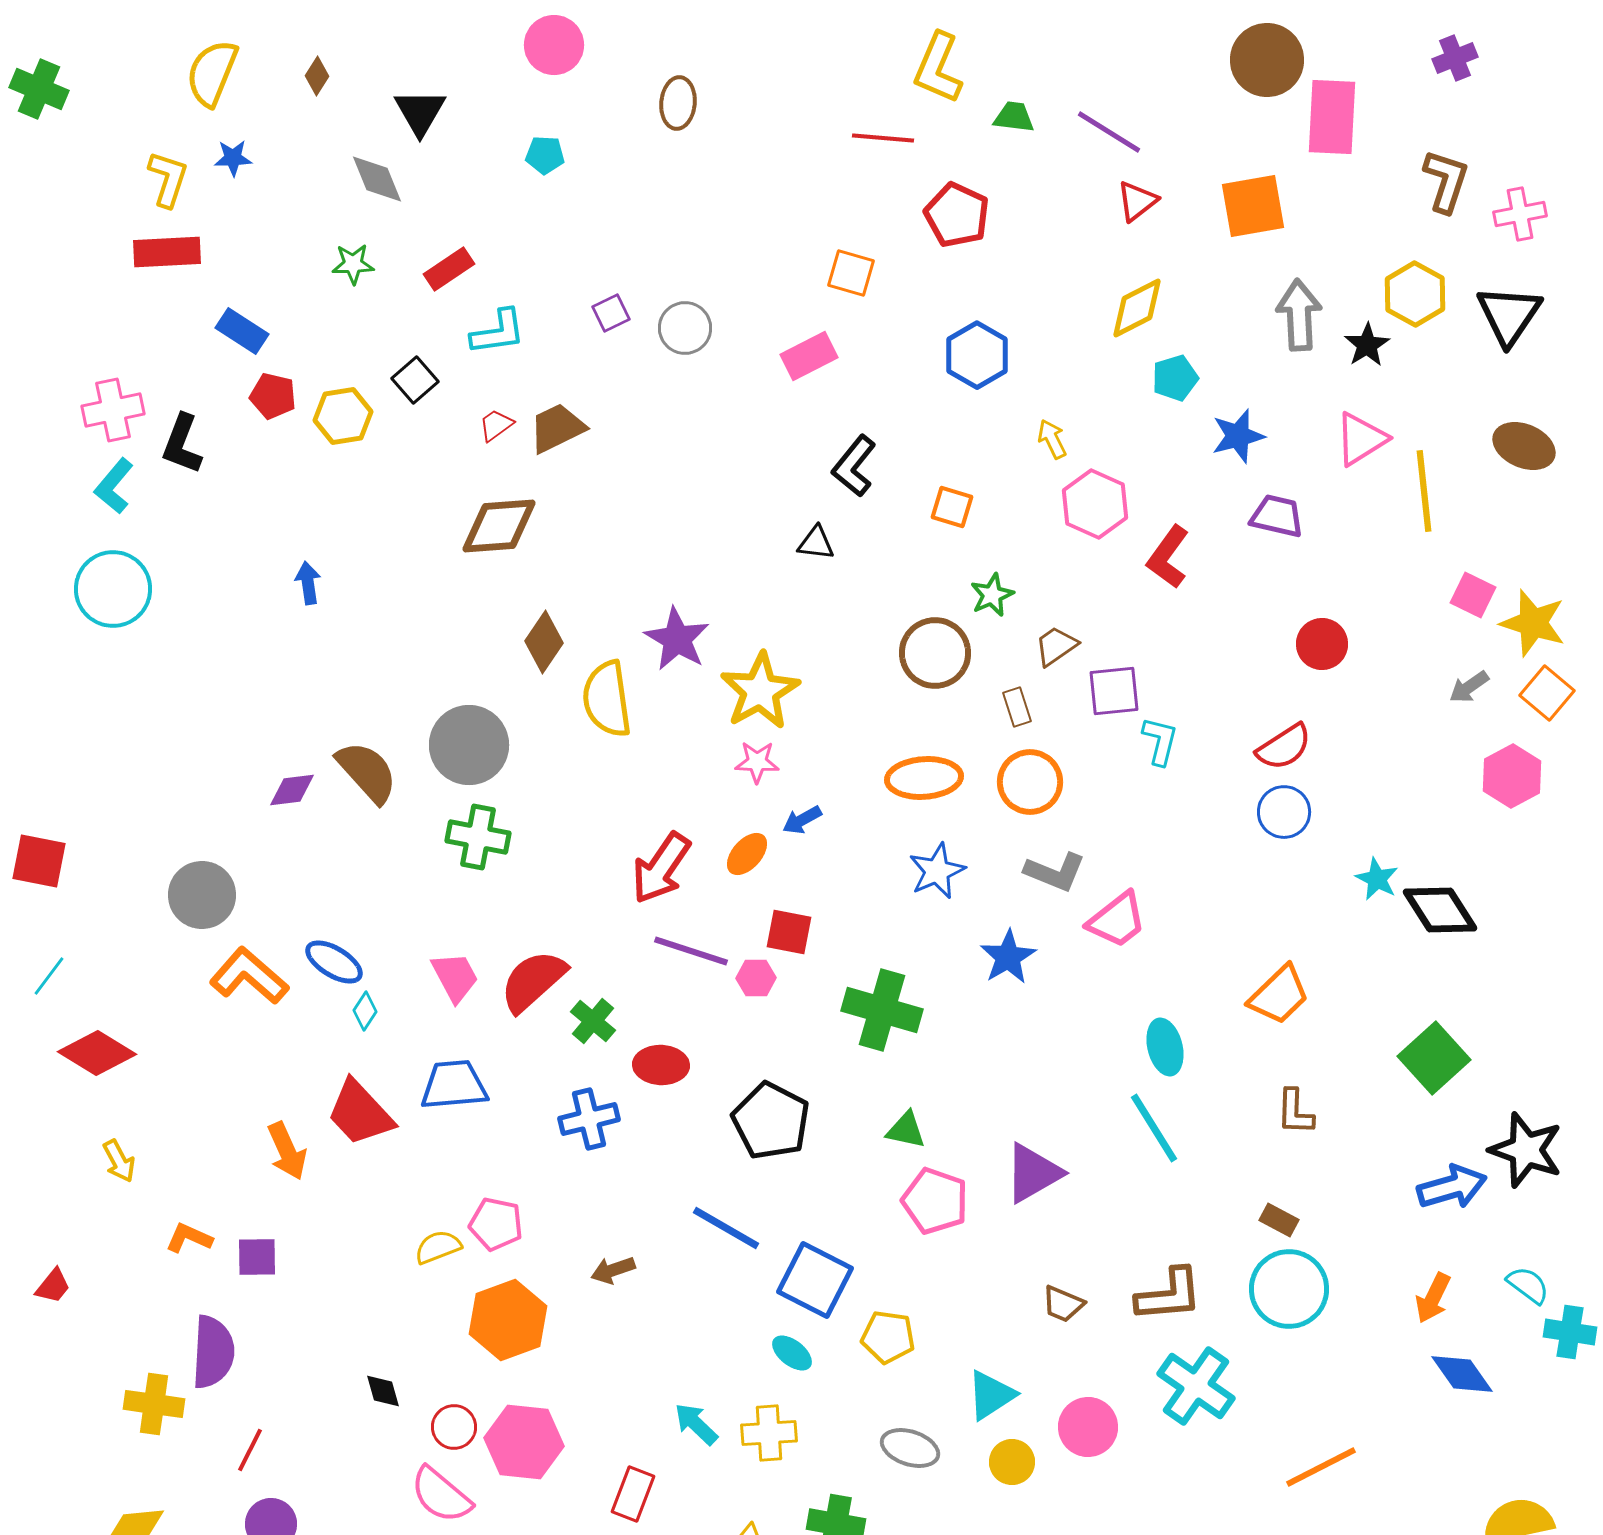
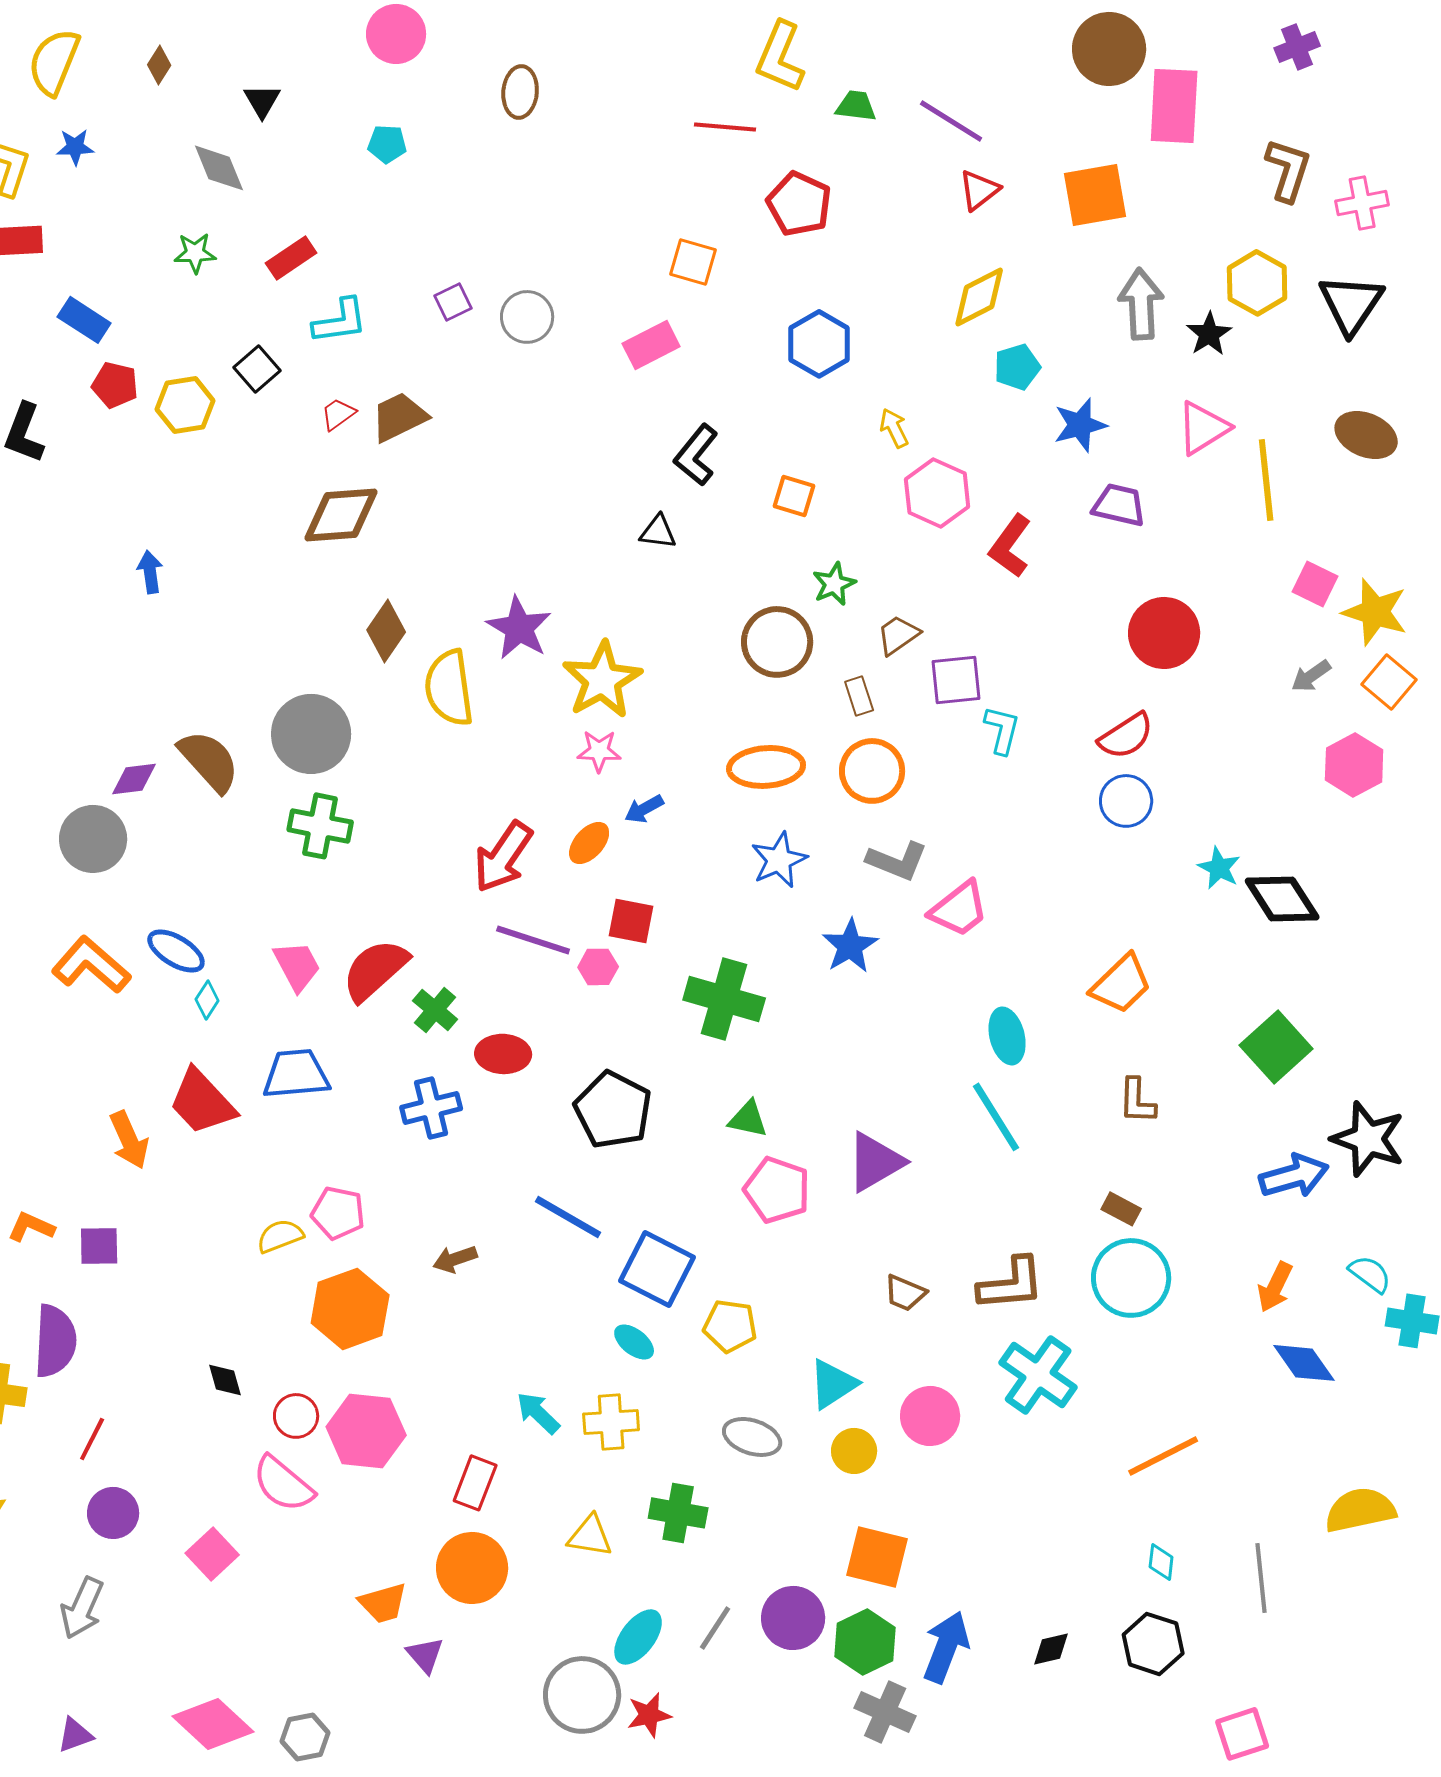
black triangle: (420, 112) -> (262, 101), size x0.7
red circle: (1322, 644) -> (1164, 633), size x1.4
gray circle: (202, 895) -> (93, 839), moved

